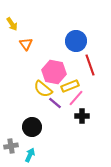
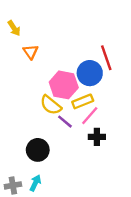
blue circle: (76, 41) -> (90, 73), moved
red line: (90, 65) -> (106, 58), moved
gray cross: (11, 146) -> (13, 185), moved

